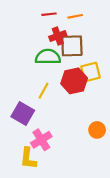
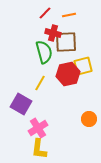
red line: (49, 14) -> (45, 13), turned -40
red cross: (58, 36) -> (53, 33), turned 35
green semicircle: (48, 57) -> (44, 52), turned 75
yellow L-shape: (28, 158) -> (39, 149), moved

